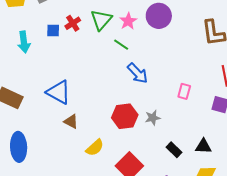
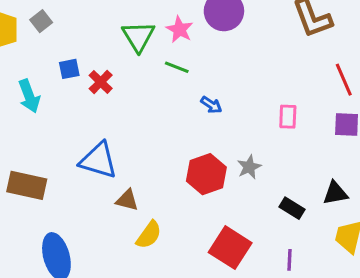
red cross: (73, 23) -> (101, 82), moved
blue arrow: (138, 73) -> (211, 105), size x0.6
yellow semicircle: (95, 148) -> (149, 235), moved

